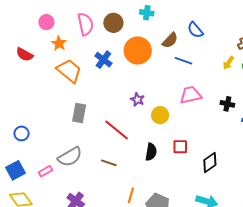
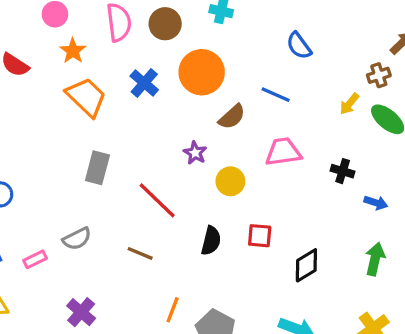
brown semicircle: (170, 40) -> (232, 117), moved
gray semicircle: (70, 157) -> (77, 239), size x0.7

